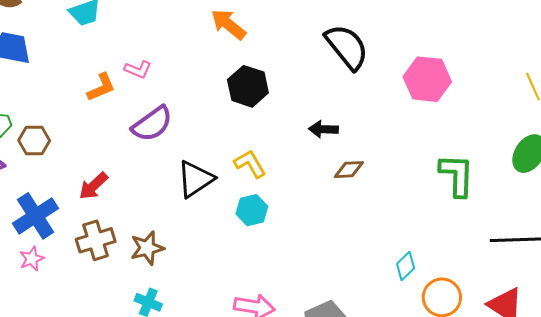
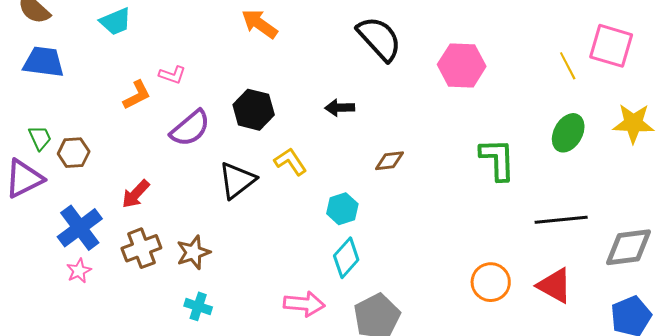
black hexagon: (248, 86) -> (254, 110), moved
black arrow: (323, 129) -> (340, 108), moved
cyan hexagon: (252, 210) -> (342, 209), moved
cyan diamond: (406, 266) -> (346, 258), moved, size x1.4

